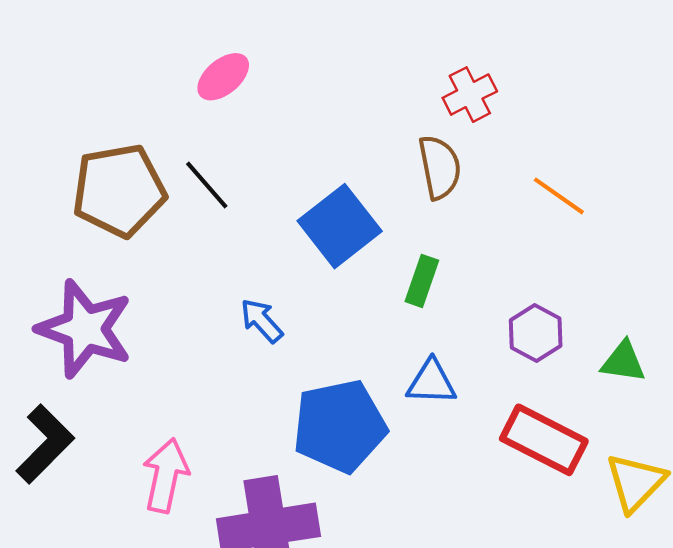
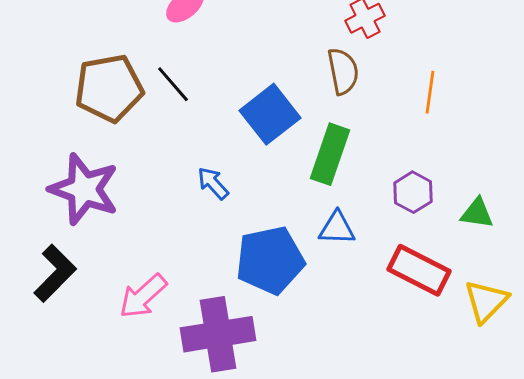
orange line: (559, 196) -> (430, 92), turned 63
green rectangle: (422, 281) -> (330, 154), size x1.6
pink arrow: (166, 475) -> (143, 296), turned -144

